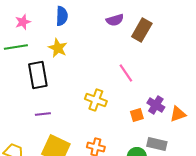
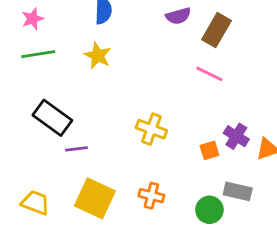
pink star: (23, 22) -> (33, 19), moved
pink line: (126, 73) -> (209, 74), moved, turned -30
black rectangle: (38, 75) -> (52, 118), moved, turned -44

